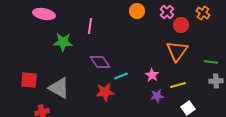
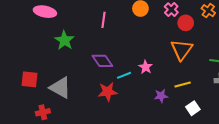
pink line: (90, 26) -> (103, 20), moved
green star: (63, 42) -> (64, 40), turned 30
pink star: (152, 75) -> (146, 67), moved

